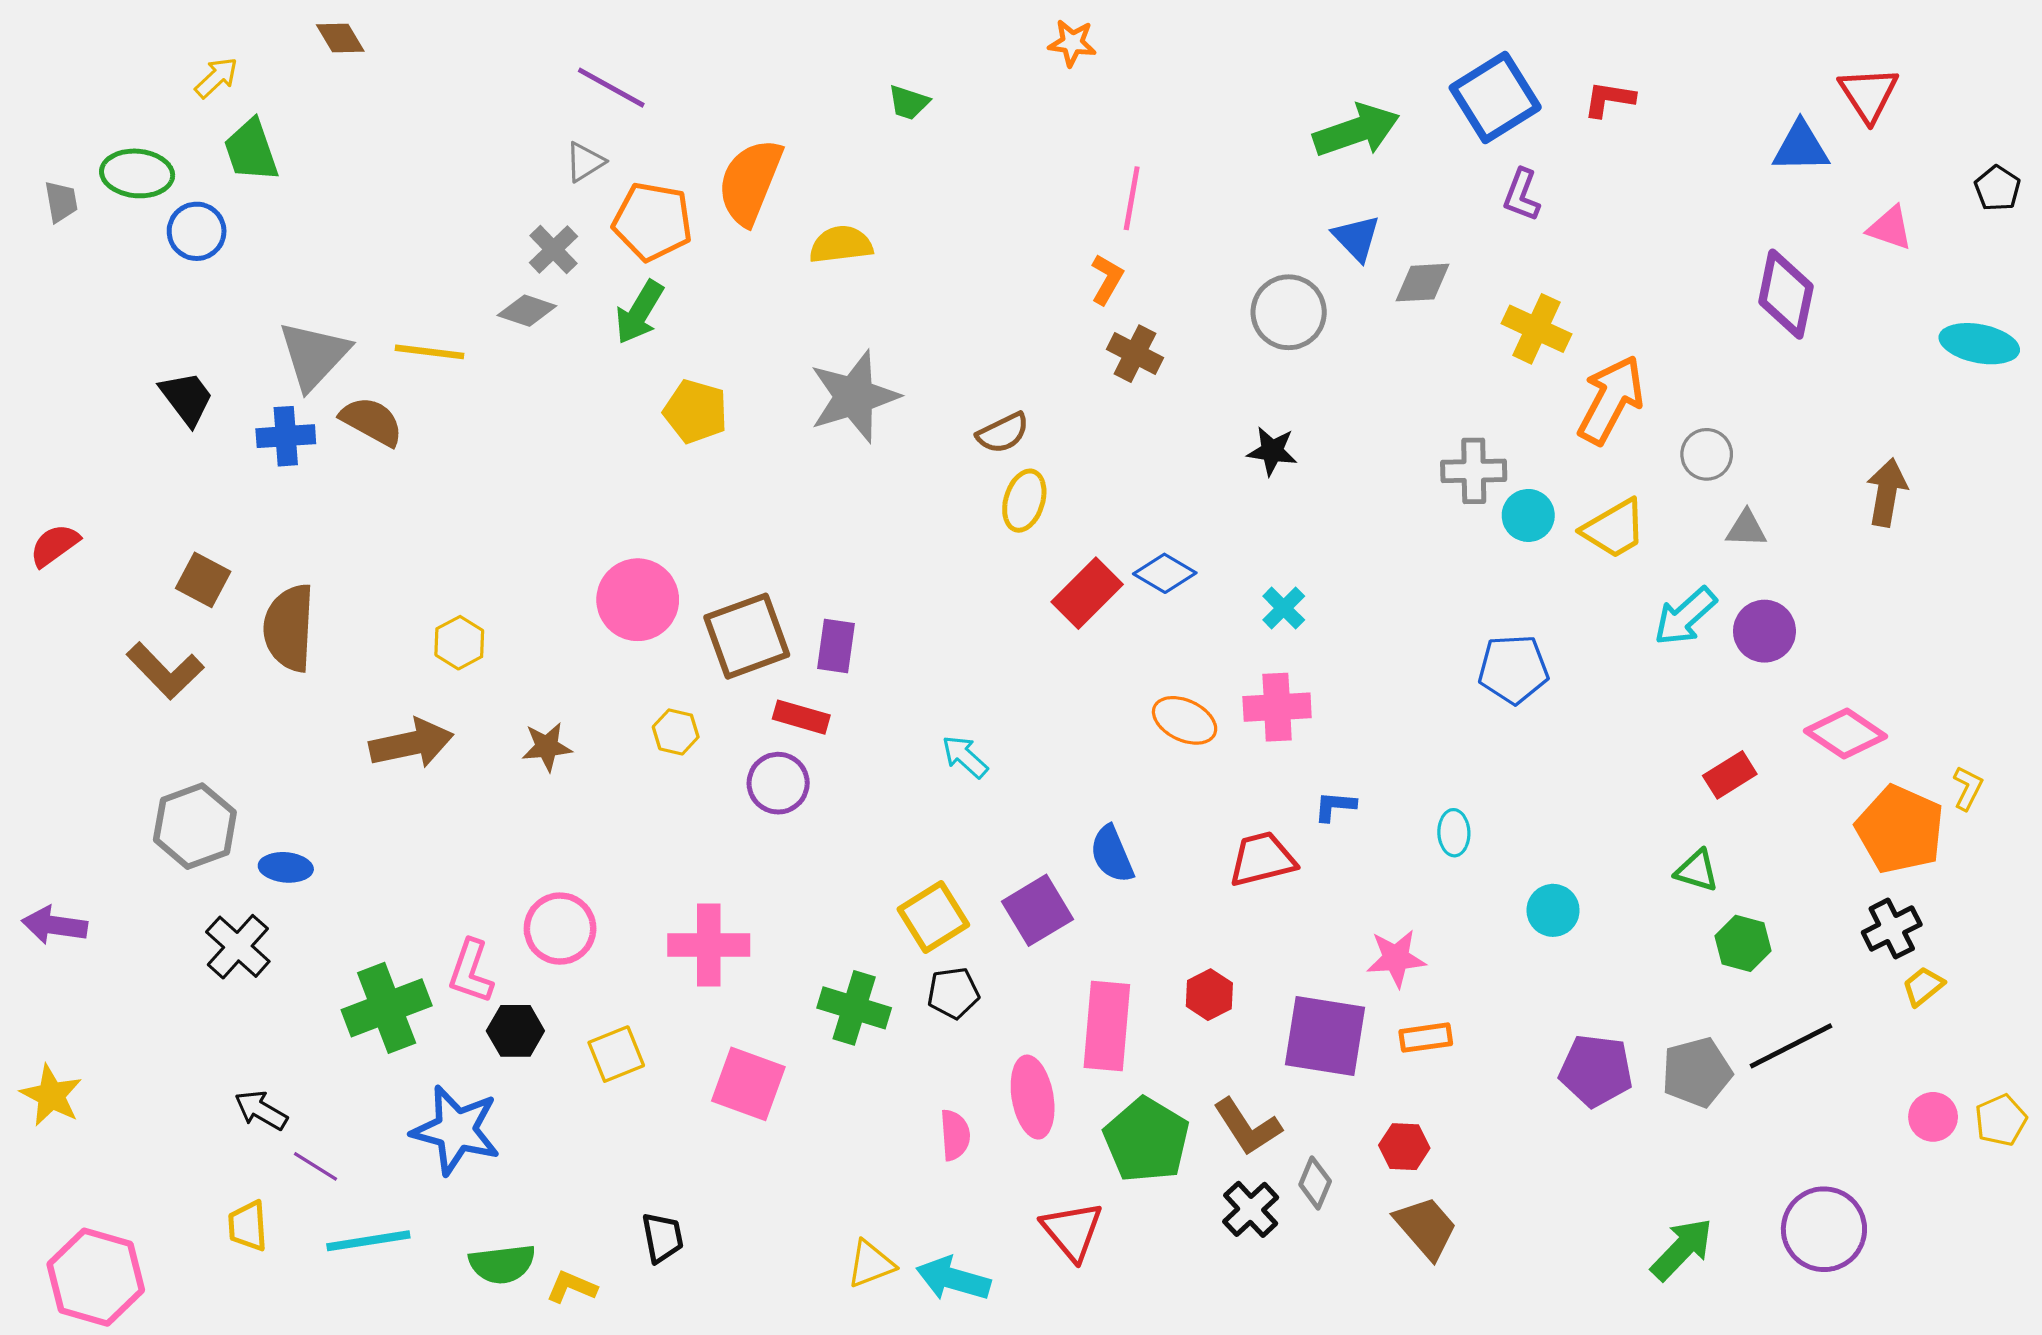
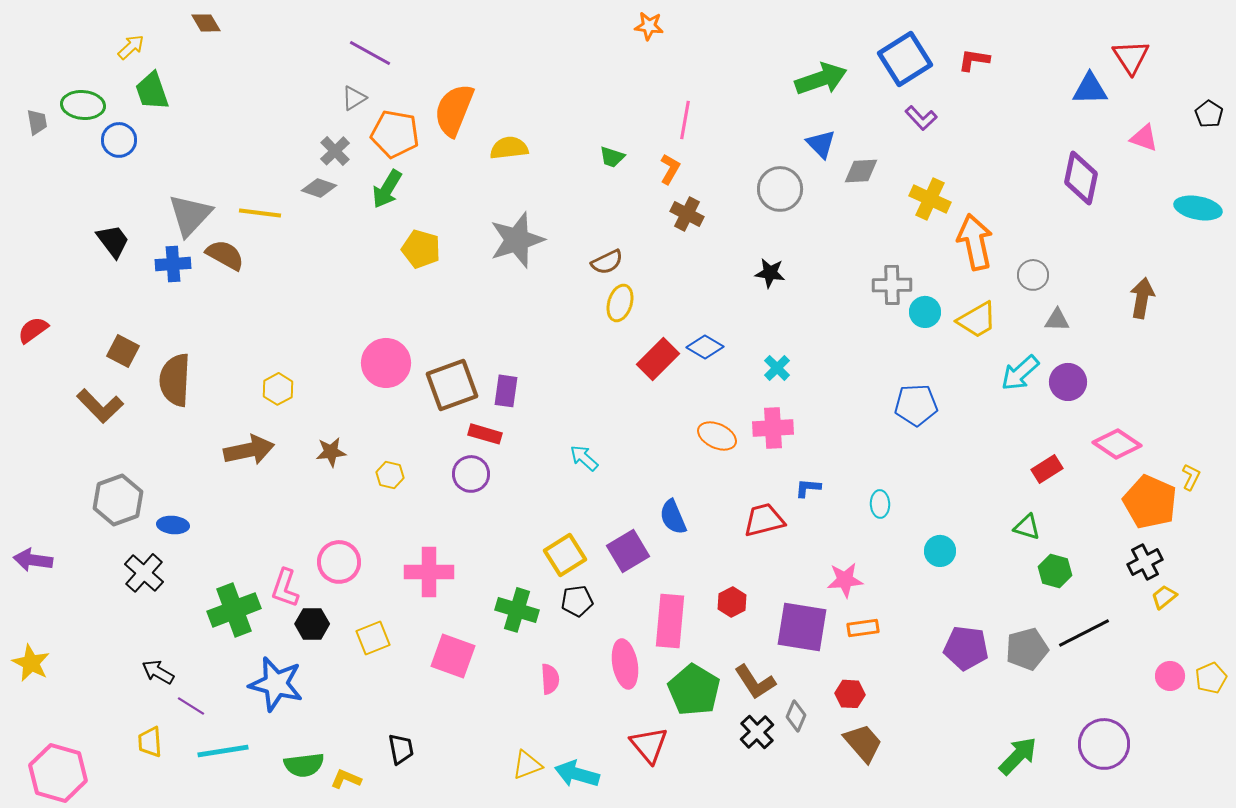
green trapezoid: (909, 102) -> (612, 157), moved
purple L-shape: (1522, 195) -> (921, 118), turned -64
orange arrow: (1611, 400) -> (975, 242), turned -40
yellow hexagon: (676, 732) -> (390, 475), moved
pink semicircle: (955, 1135) -> (550, 679), moved

